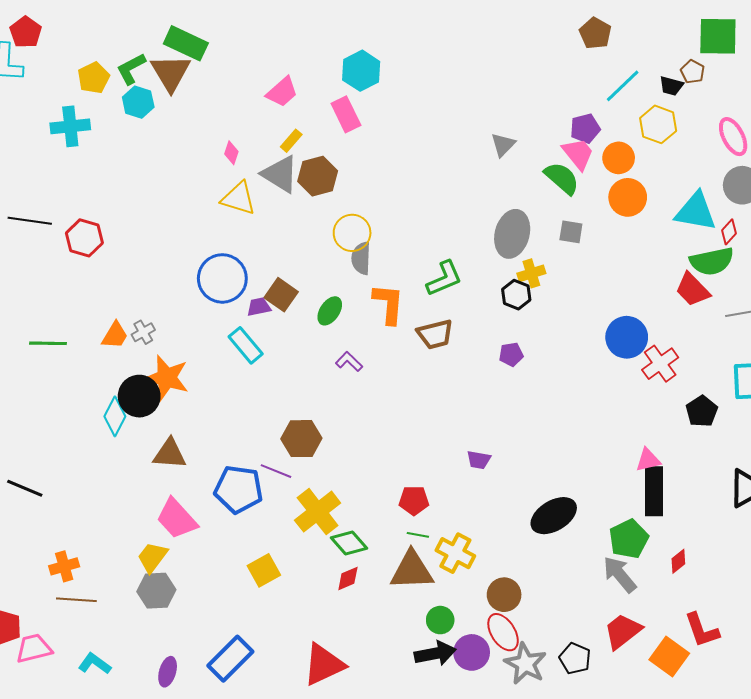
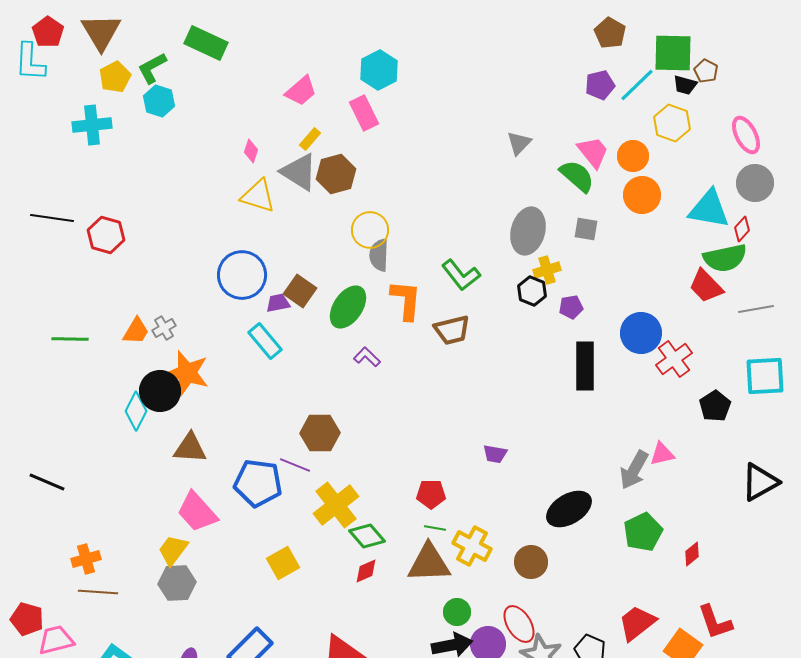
green square: (718, 36) -> (673, 53), moved
brown triangle: (171, 73) -> (101, 32), moved
purple pentagon: (585, 128) -> (600, 85), moved
green L-shape: (444, 278) -> (461, 275), turned 75
green ellipse: (330, 311) -> (348, 307), size x1.5
purple pentagon: (511, 354) -> (571, 307), moved
black rectangle: (654, 491) -> (585, 366), moved
gray arrow: (620, 574) -> (634, 470), moved, turned -111
brown circle: (504, 595) -> (531, 562), moved

